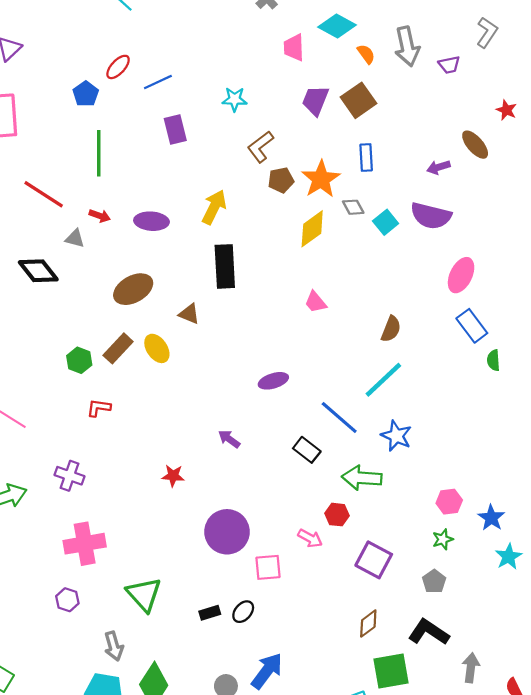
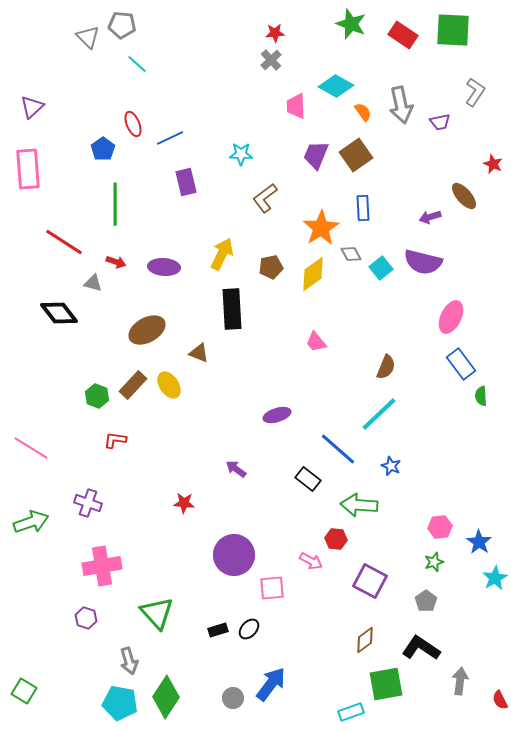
red ellipse: (118, 67) -> (133, 124), turned -65
brown pentagon: (281, 180) -> (271, 267), moved
blue star: (396, 436) -> (391, 466), size x0.7

